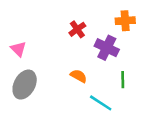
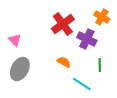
orange cross: (125, 21) -> (102, 17), turned 35
red cross: (77, 29) -> (63, 24), size x1.6

